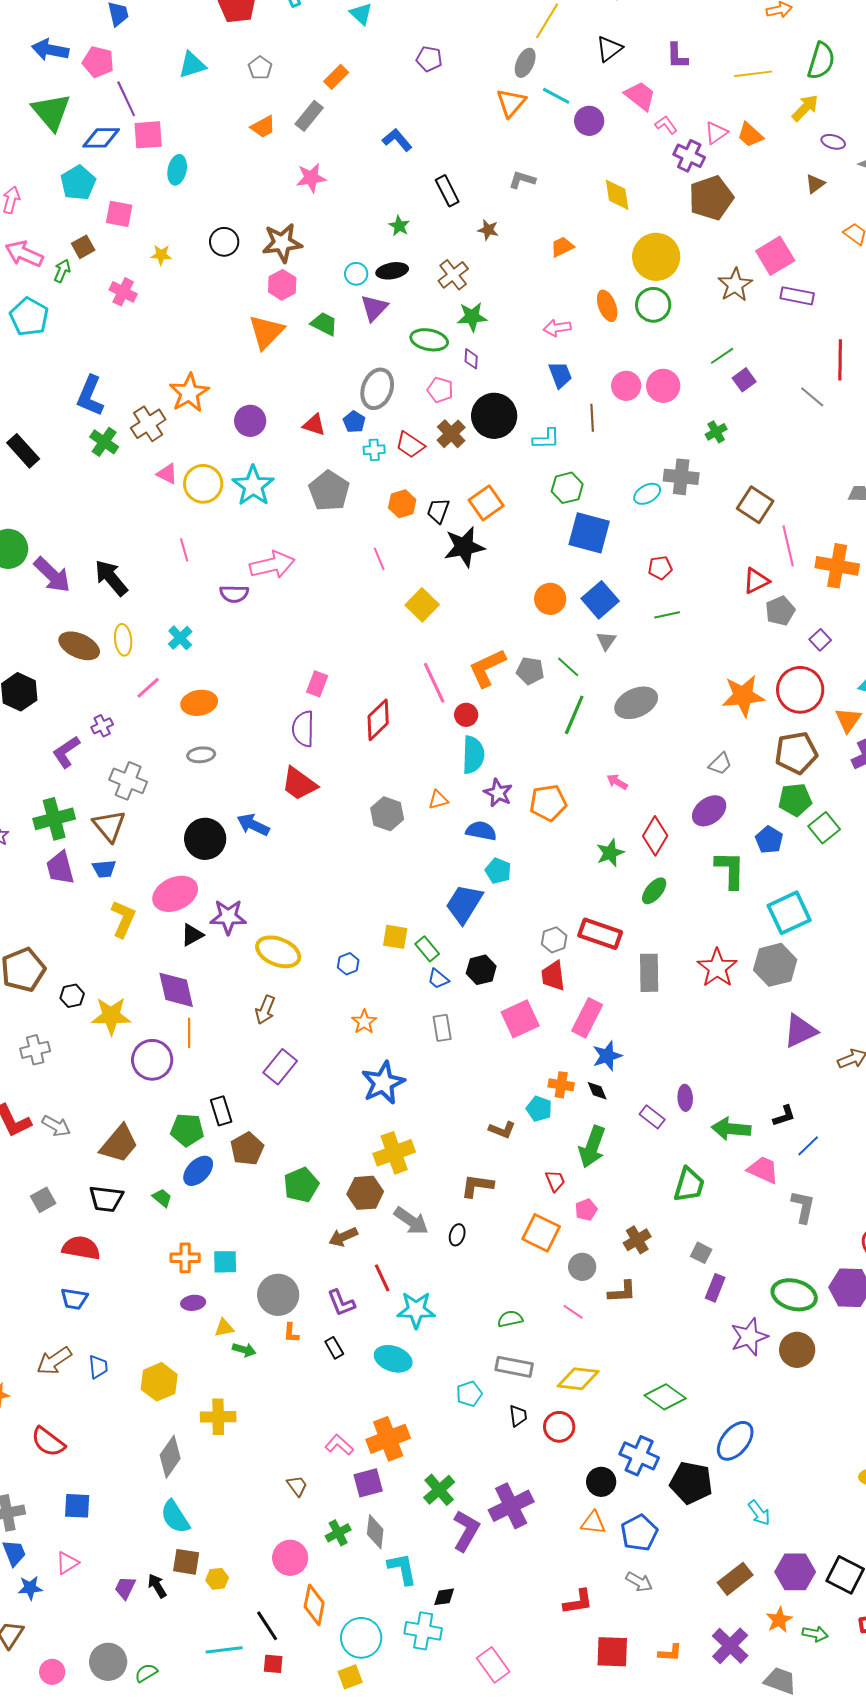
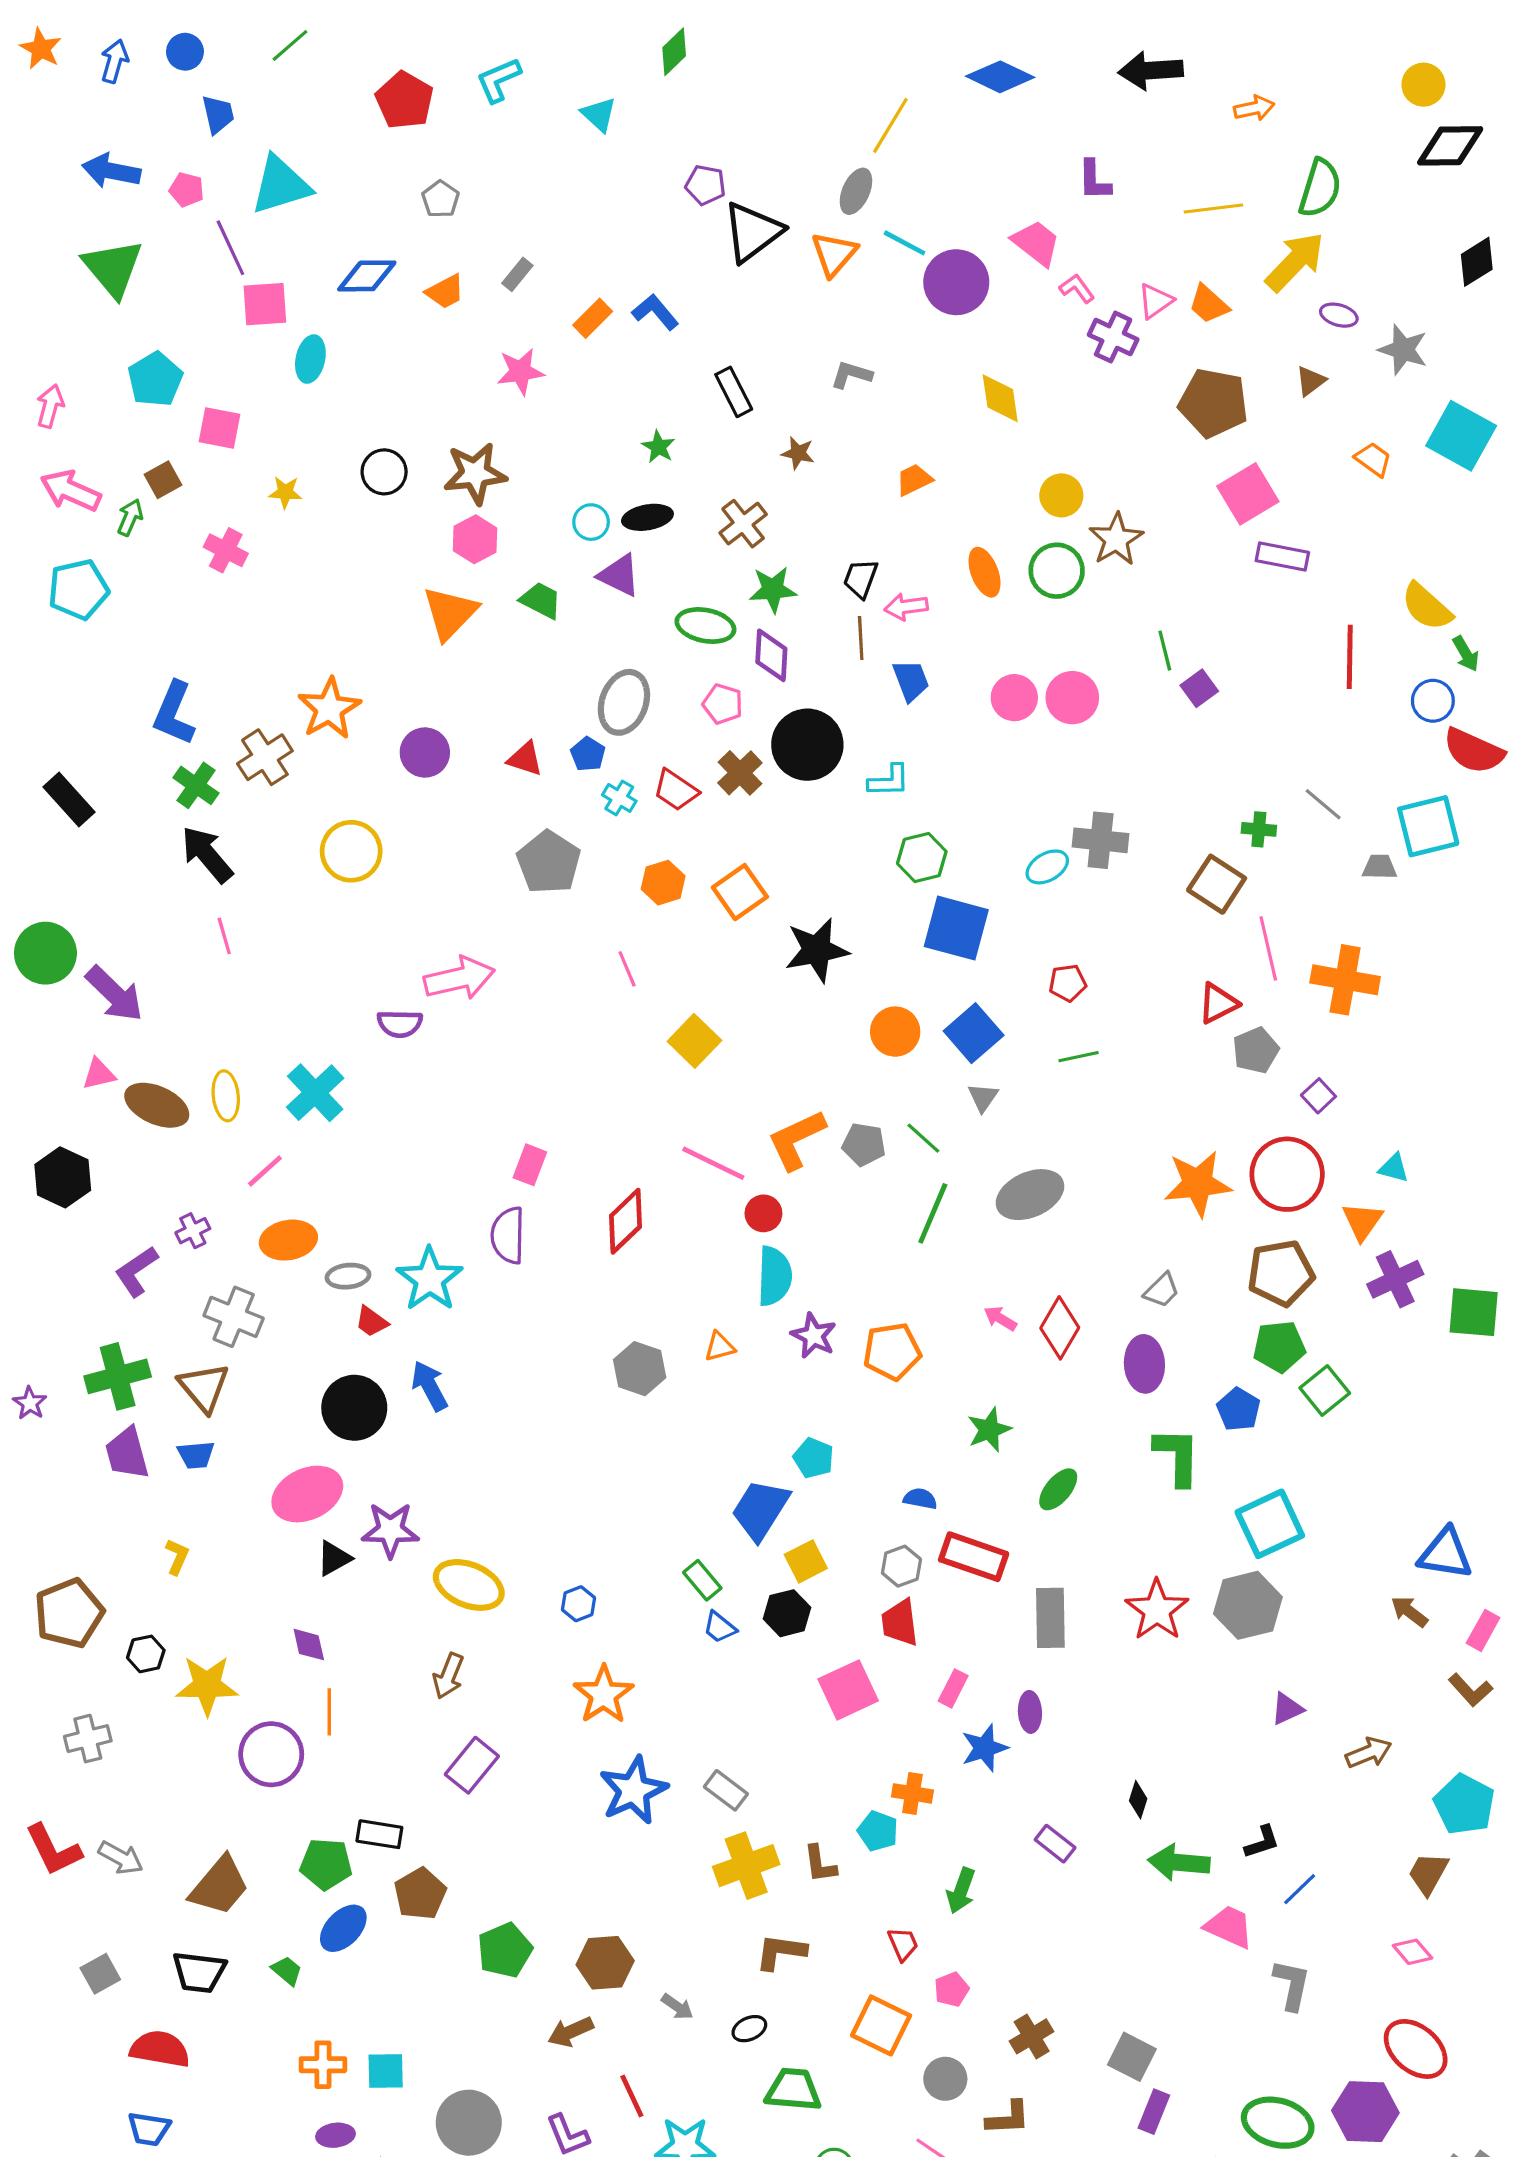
black triangle: (609, 49) -> (752, 232), moved, size x1.5
pink pentagon: (98, 62) -> (187, 190), size x0.7
cyan triangle: (192, 65) -> (281, 185), moved, size x1.4
orange rectangle: (336, 77) -> (593, 318), moved
yellow arrow: (805, 108) -> (1295, 262), size x1.4
gray rectangle: (309, 116) -> (517, 274), size x0.7
purple circle: (589, 121) -> (956, 282), size x1.4
blue diamond: (101, 138) -> (367, 276), moved
brown pentagon: (711, 198) -> (1213, 403), moved, turned 30
yellow circle: (656, 257) -> (1061, 495), size x0.6
brown star: (735, 285) -> (1116, 539), moved
purple triangle: (374, 308) -> (619, 575), turned -48
cyan pentagon: (29, 317) -> (78, 589), turned 30
green line: (722, 356) -> (1165, 651), turned -70
purple diamond: (471, 359) -> (771, 655), size x1.6
gray line: (812, 397) -> (1323, 804), moved
brown line: (592, 418) -> (861, 638), moved
green cross: (716, 432) -> (1259, 829), moved, turned 35
cyan cross: (374, 450) -> (619, 798), turned 35
pink triangle: (167, 474) -> (99, 1074), moved, turned -40
cyan star: (253, 486) -> (430, 1279), moved
orange square: (486, 503) -> (740, 892), moved
black trapezoid: (438, 511) -> (861, 578), moved
black star: (464, 547) -> (817, 950), moved
pink line: (184, 550) -> (224, 936), moved
black arrow: (111, 578) -> (207, 854), moved
cyan cross: (180, 638) -> (315, 1093), size x1.5
pink line: (434, 683) -> (713, 1163), turned -39
orange ellipse: (199, 703) -> (288, 1240), moved
red trapezoid: (299, 784) -> (372, 1322), moved, size x0.6
purple ellipse: (709, 811) -> (1144, 1364), turned -56
blue arrow: (253, 825) -> (430, 1386), turned 36
blue semicircle: (481, 831) -> (920, 1499), moved, size x0.7
red diamond: (655, 836) -> (1060, 1328), moved
yellow L-shape: (123, 919) -> (177, 1557), moved, size x0.6
yellow square: (395, 937) -> (806, 1561), moved, turned -36
purple diamond: (176, 990) -> (309, 1645), size x0.6
pink rectangle: (587, 1018) -> (953, 1688), size x0.6
orange star: (364, 1022) -> (604, 1695), size x1.5
gray rectangle: (442, 1028) -> (726, 1790), moved, turned -44
purple triangle: (800, 1031) -> (1287, 1709), size x0.6
black diamond: (597, 1091) -> (1138, 1800), moved, turned 40
purple ellipse: (685, 1098) -> (1030, 1712), moved
black rectangle: (221, 1111) -> (379, 1834), turned -64
brown L-shape: (502, 1130) -> (820, 1864), turned 60
green arrow: (592, 1147) -> (961, 1891), size x0.7
yellow cross: (394, 1153) -> (746, 1866), moved
green trapezoid: (689, 1185) -> (793, 2090), moved, turned -102
gray arrow: (411, 1221) -> (677, 2007), size x0.6
black ellipse: (457, 1235) -> (749, 2029), turned 50
gray square: (701, 1253) -> (1132, 2057), size x1.4

